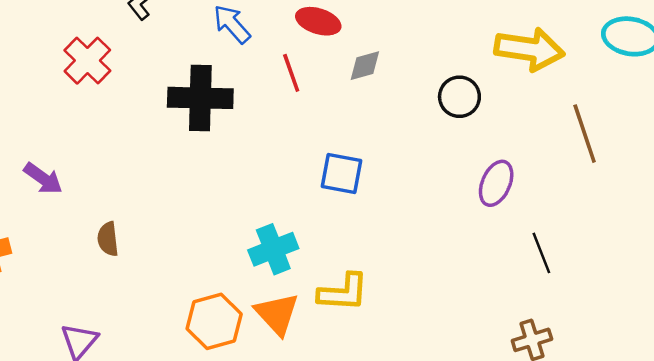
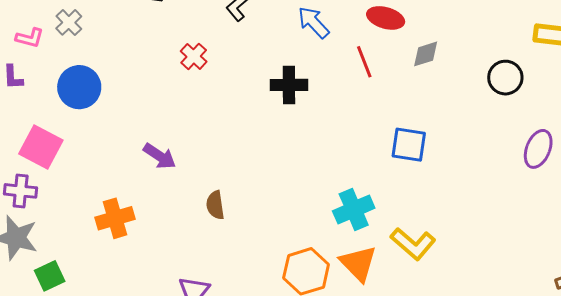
red cross: (87, 61) -> (194, 56), size x0.7
black cross: (200, 98) -> (289, 85), size x0.7
yellow L-shape: (343, 292) -> (413, 244), turned 39

